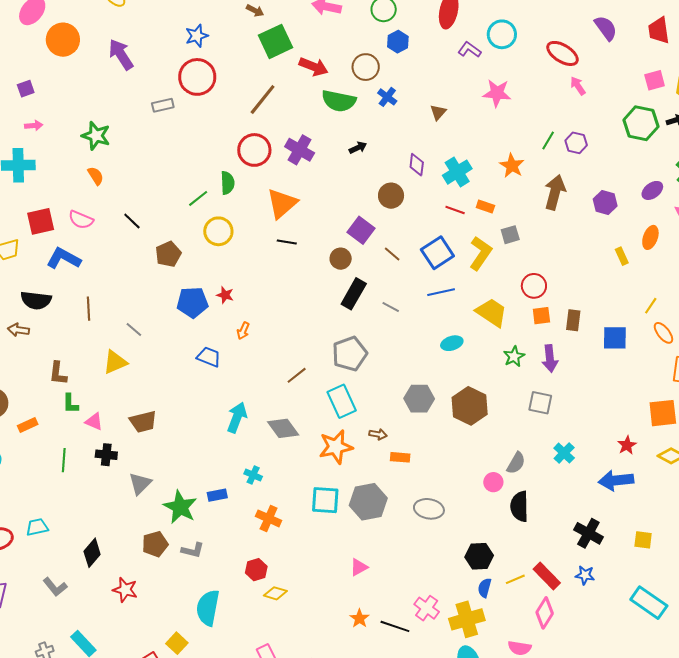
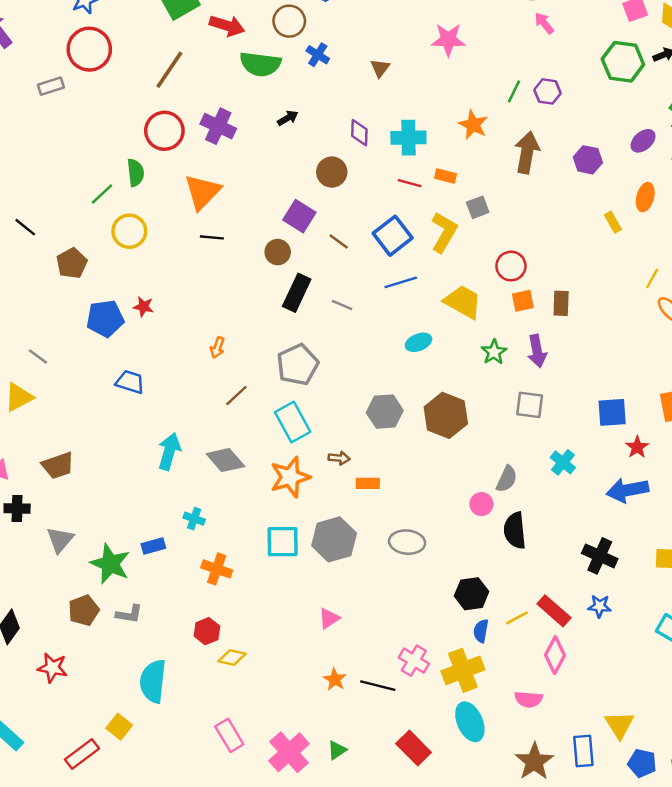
cyan cross: (457, 172) -> (408, 138), turned 36
orange arrow: (243, 331) -> (217, 348), moved
blue square: (615, 338) -> (612, 412), moved

